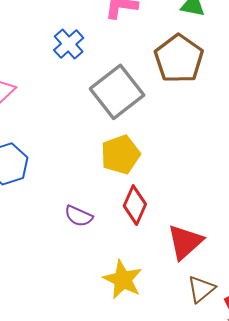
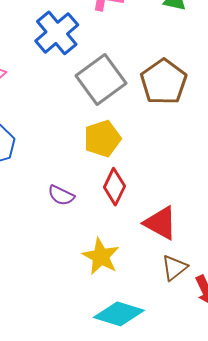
blue cross: (69, 44) -> (57, 33), size x1.5
brown pentagon: (179, 59) -> (164, 82), moved
red triangle: (185, 242) -> (161, 223), turned -51

